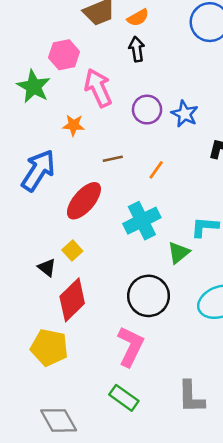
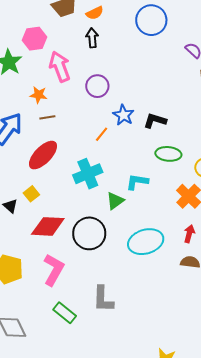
blue star: (185, 114) -> (123, 115), moved
brown line: (113, 159) -> (47, 117), moved
red diamond: (72, 300) -> (48, 226), moved, turned 44
pink L-shape: (131, 346) -> (54, 270), moved
gray L-shape: (191, 397) -> (103, 299), moved

